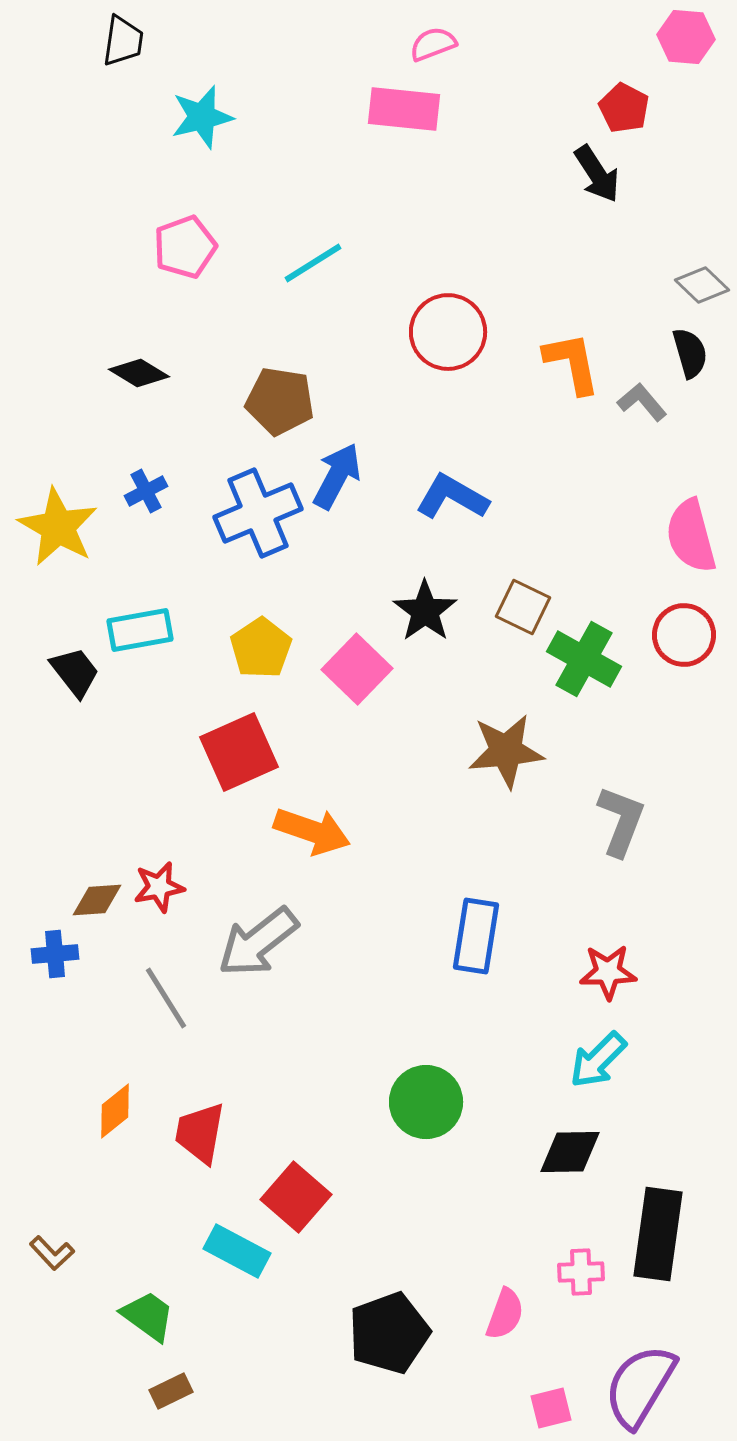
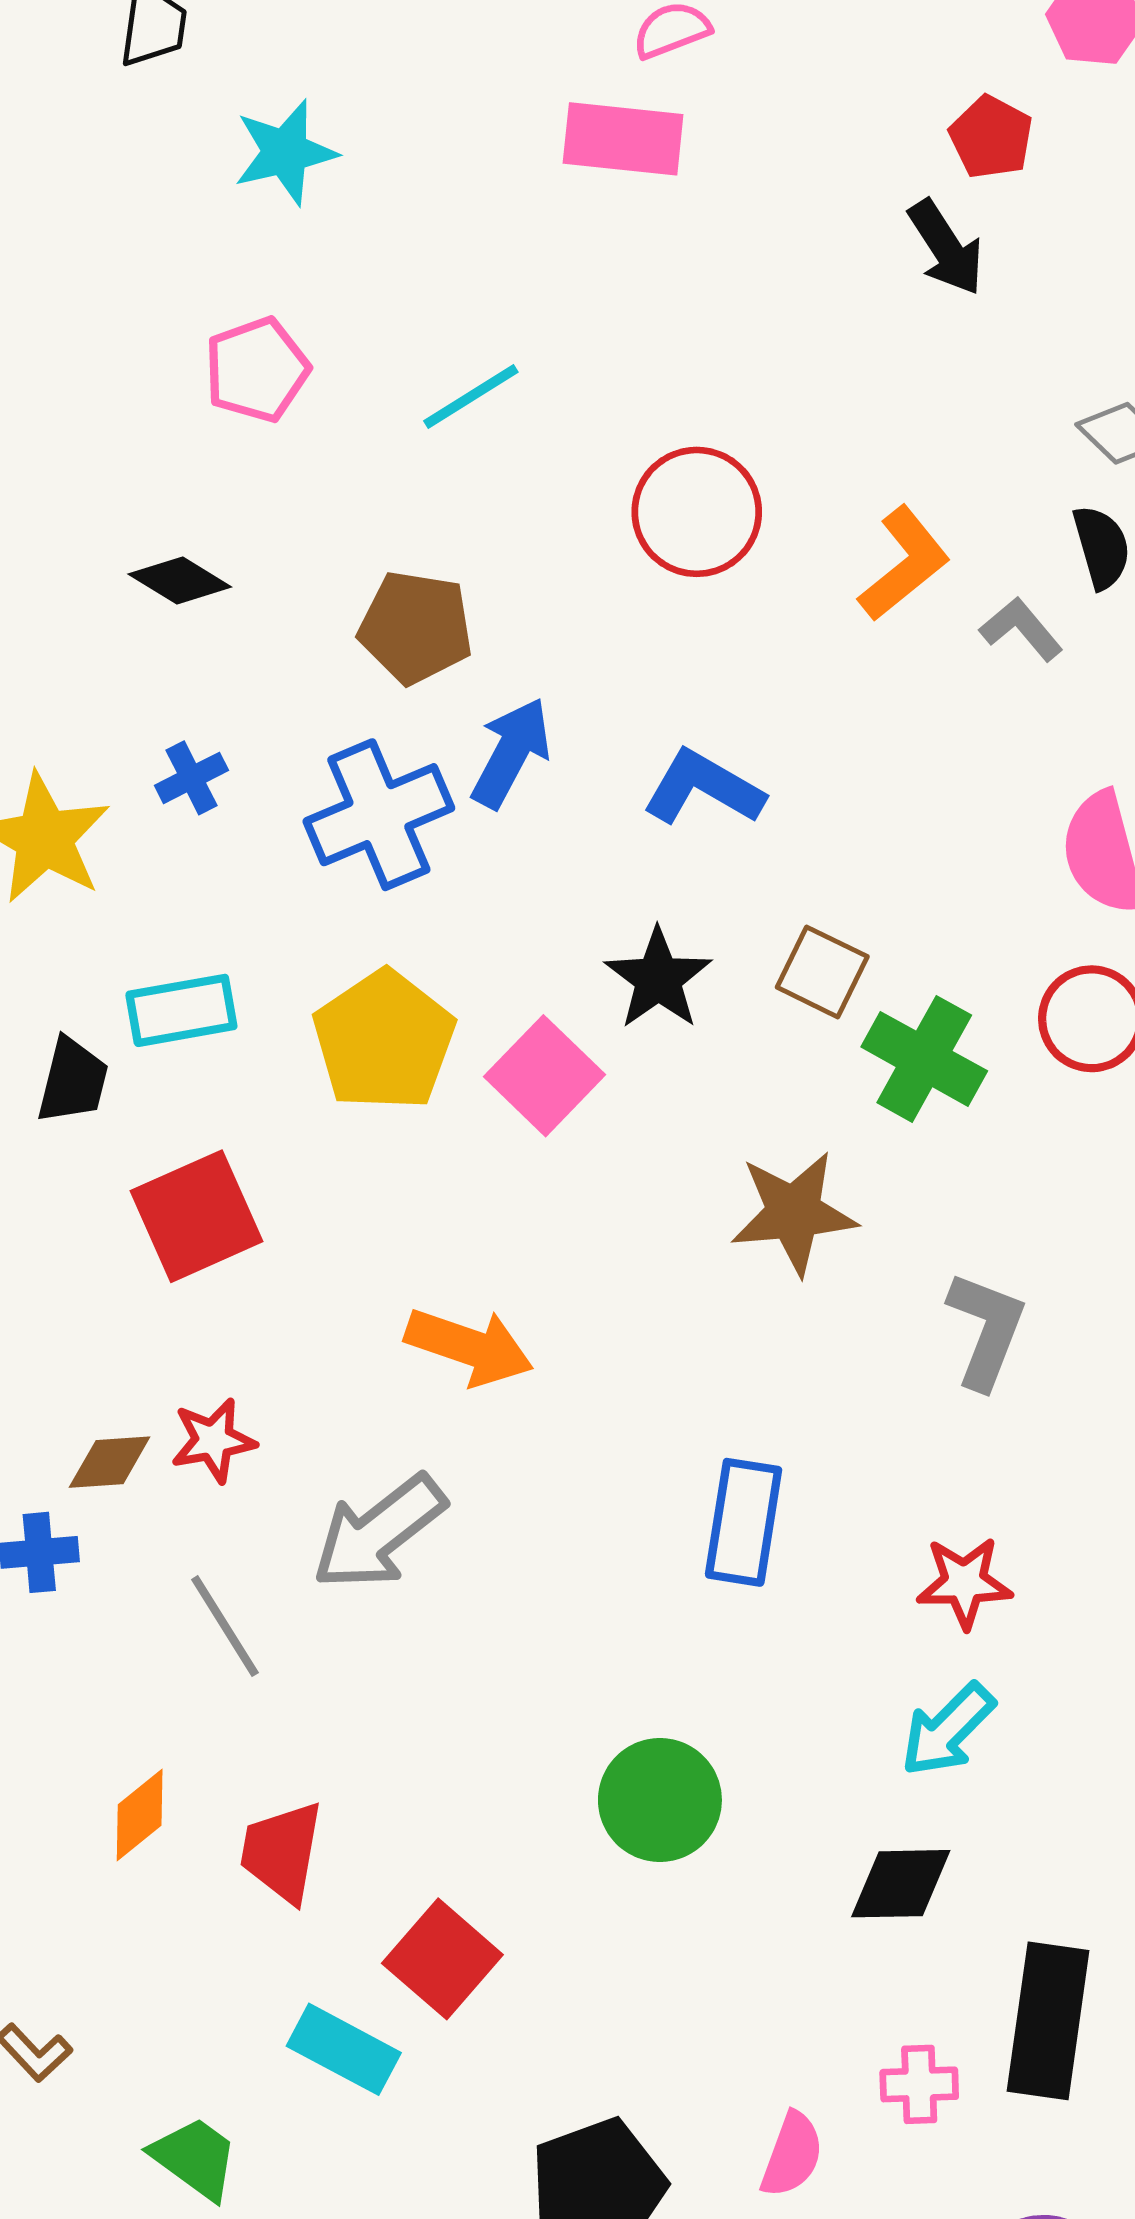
orange L-shape: (572, 363) -> (904, 564), turned 62
yellow pentagon: (261, 648) -> (384, 1041), size x1.4
black trapezoid: (75, 672) -> (73, 1081), turned 52
red square: (239, 752) -> (197, 1216), moved

